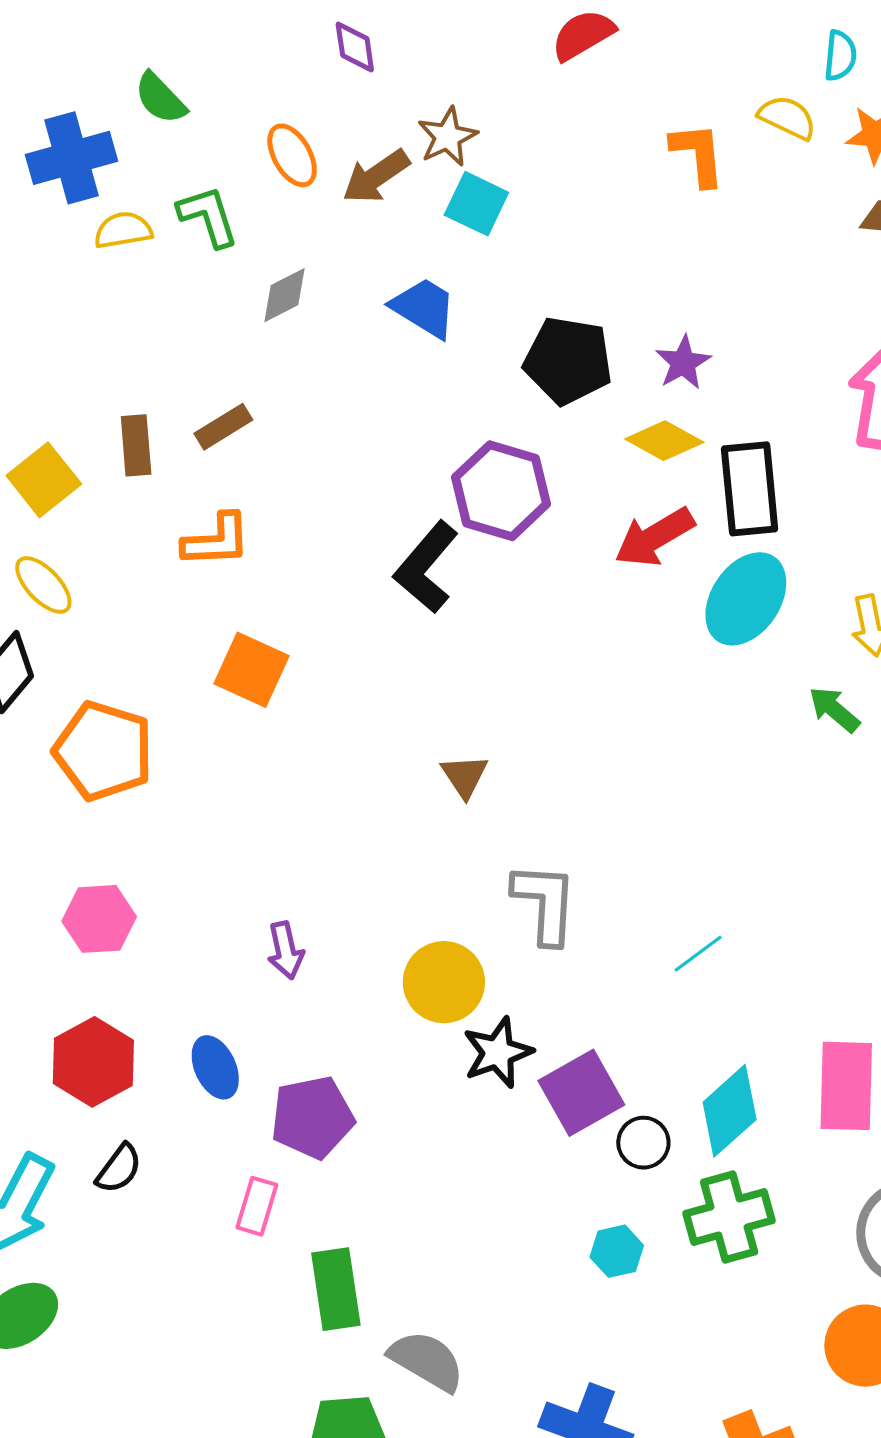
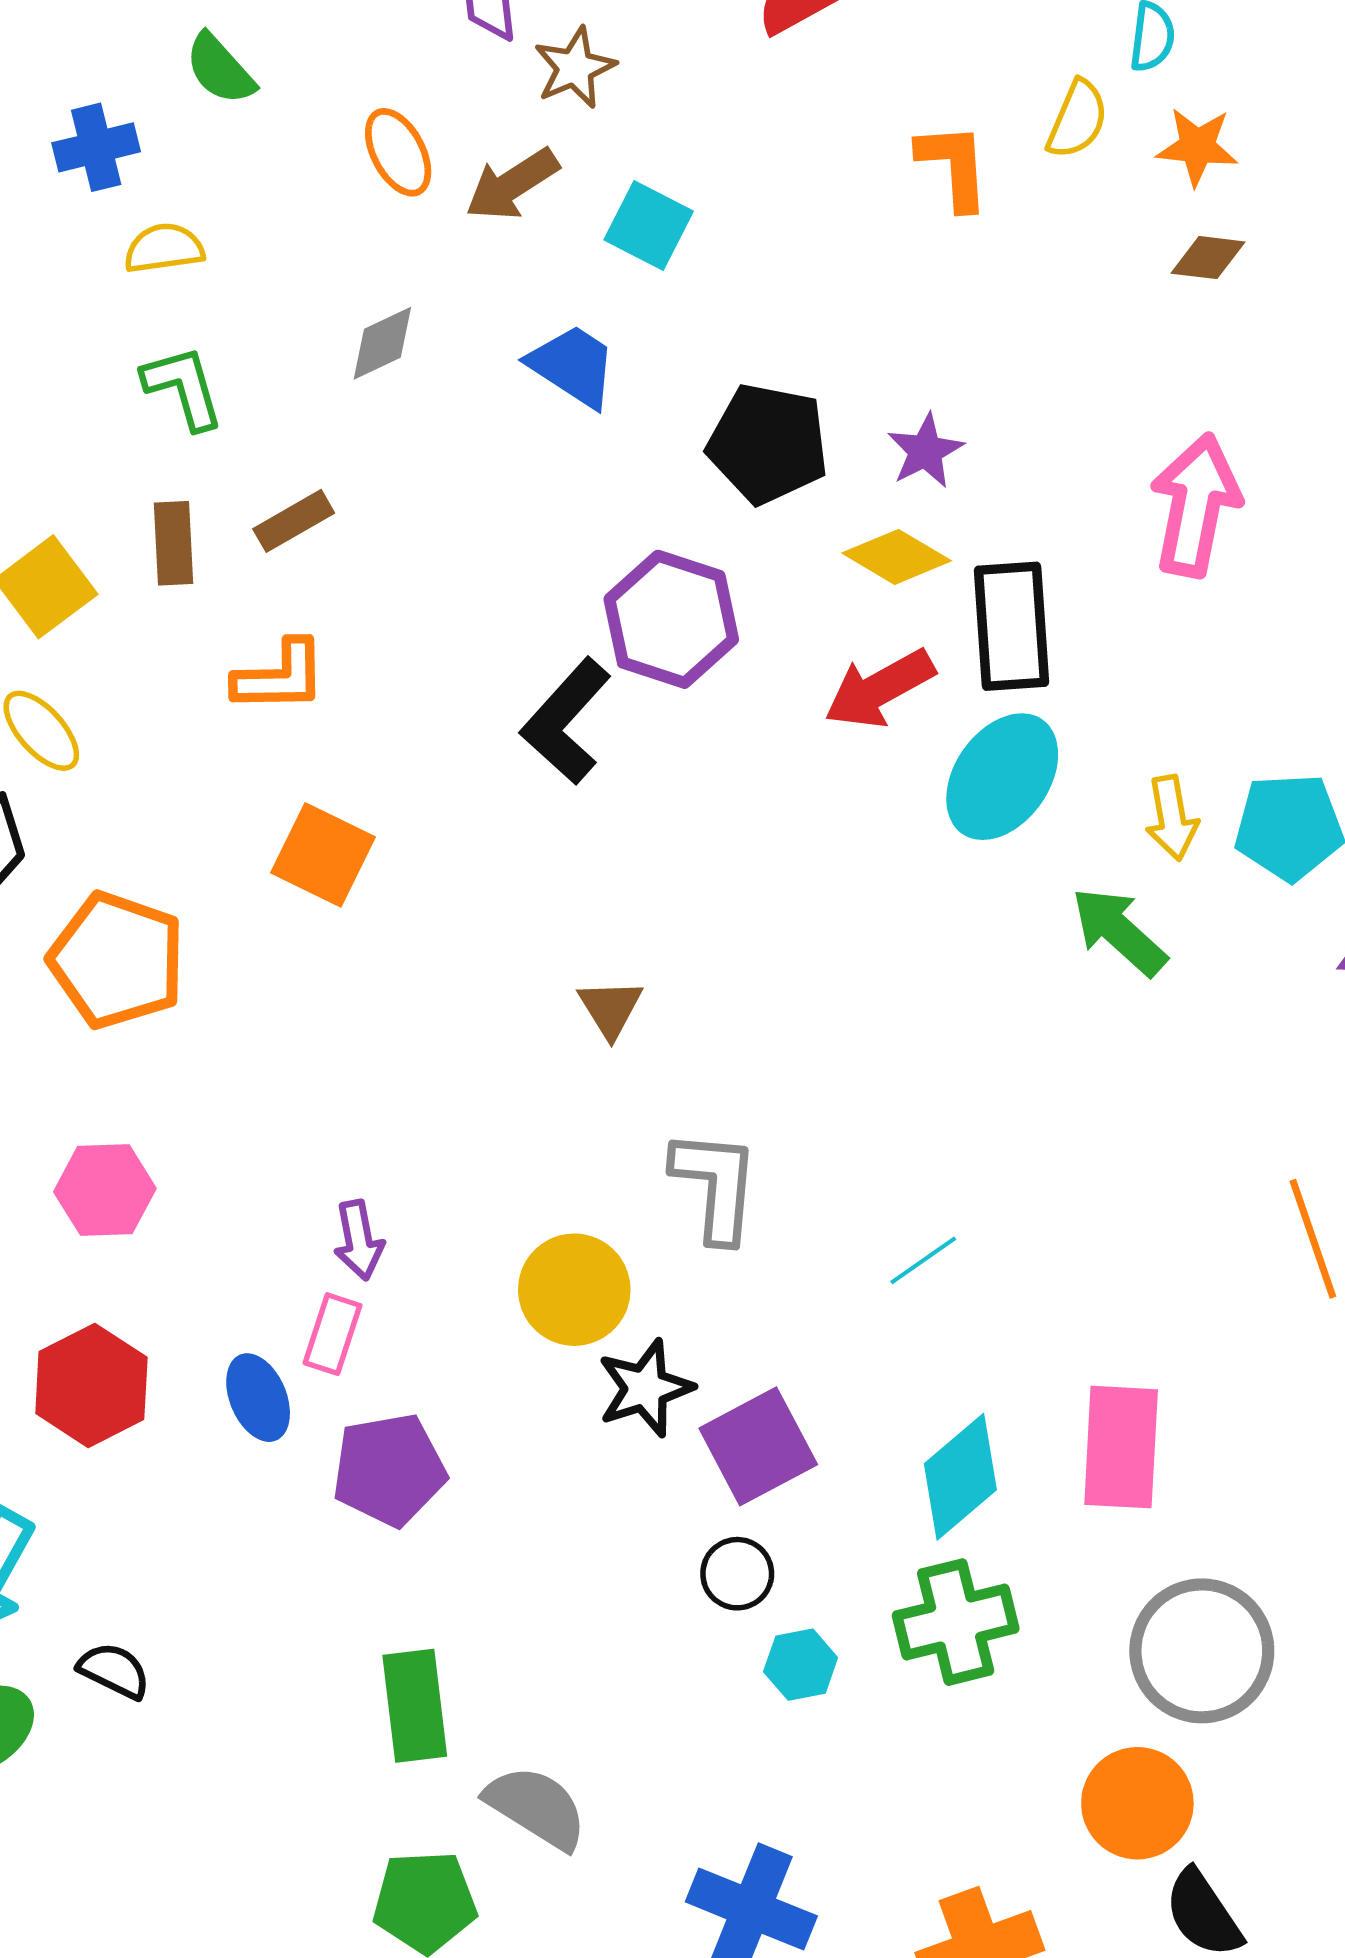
yellow semicircle: (787, 117) -> (1077, 119), turned 86
brown star: (447, 137) -> (575, 68), moved
blue cross: (71, 158) -> (96, 147), size x0.7
green L-shape: (208, 216) -> (183, 387), moved
green arrow: (834, 709) -> (1119, 931), size x1.4
black circle: (643, 1143) -> (737, 1574), moved
black semicircle: (119, 1169) -> (114, 1671), moved, turned -102
pink rectangle: (257, 1206) -> (332, 1334), moved

